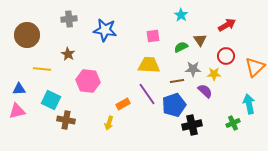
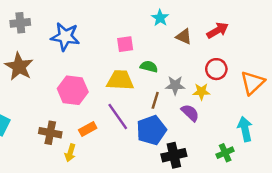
brown triangle: (200, 40) -> (184, 37), moved, turned -32
green semicircle: (181, 47) -> (149, 67), moved, turned 40
brown star: (68, 54) -> (19, 67), size x1.6
pink hexagon: (88, 81) -> (73, 90), moved
brown line: (177, 81) -> (155, 100), turned -64
brown cross: (66, 120) -> (50, 133), moved

